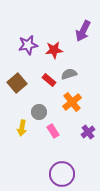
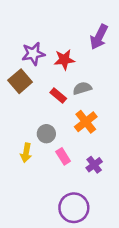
brown square: (17, 83) -> (20, 81), moved
purple cross: (88, 132) -> (94, 165), moved

